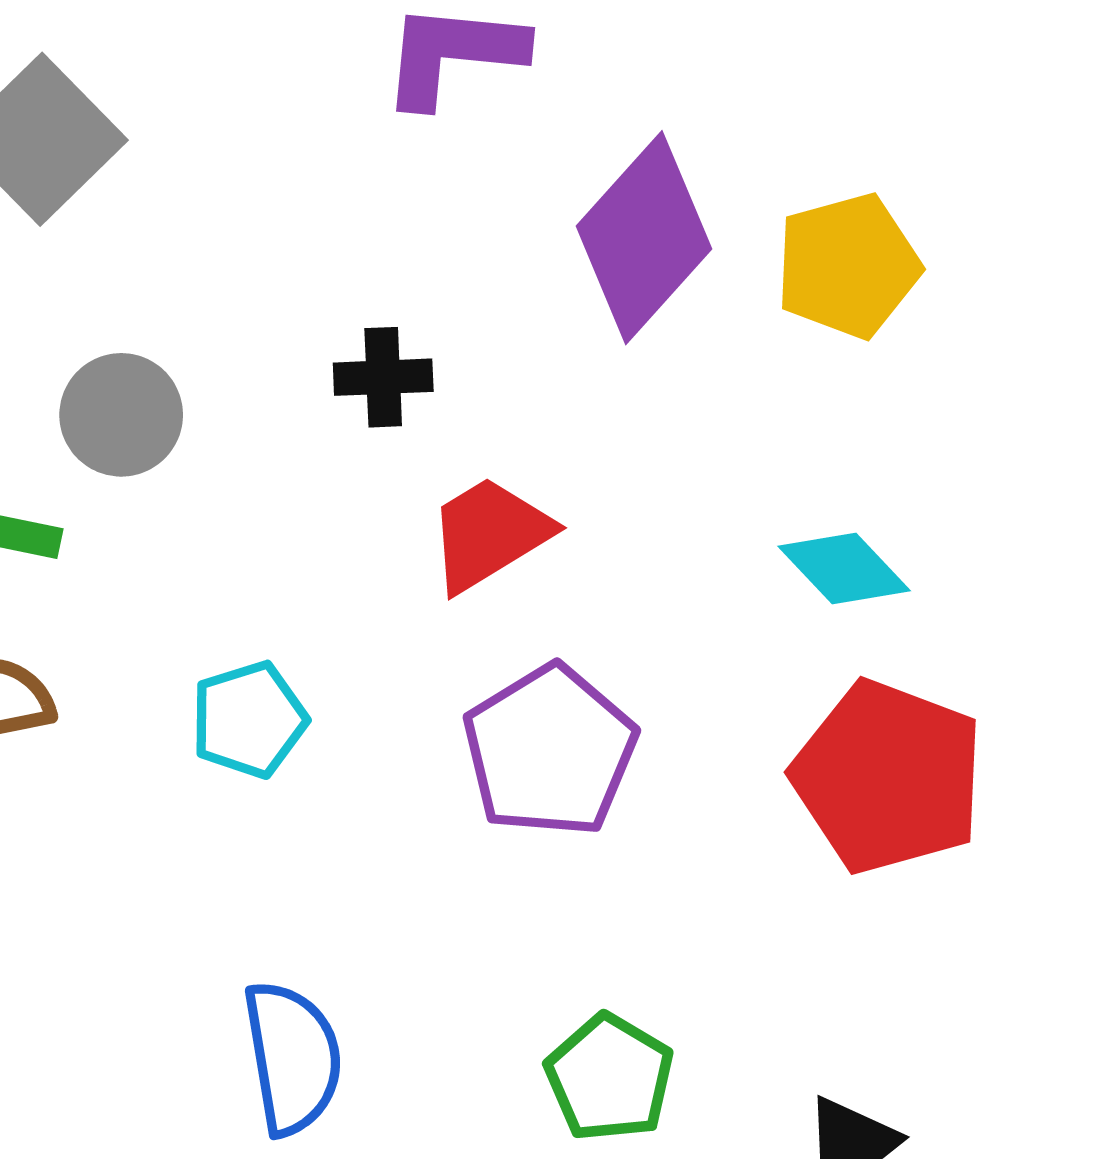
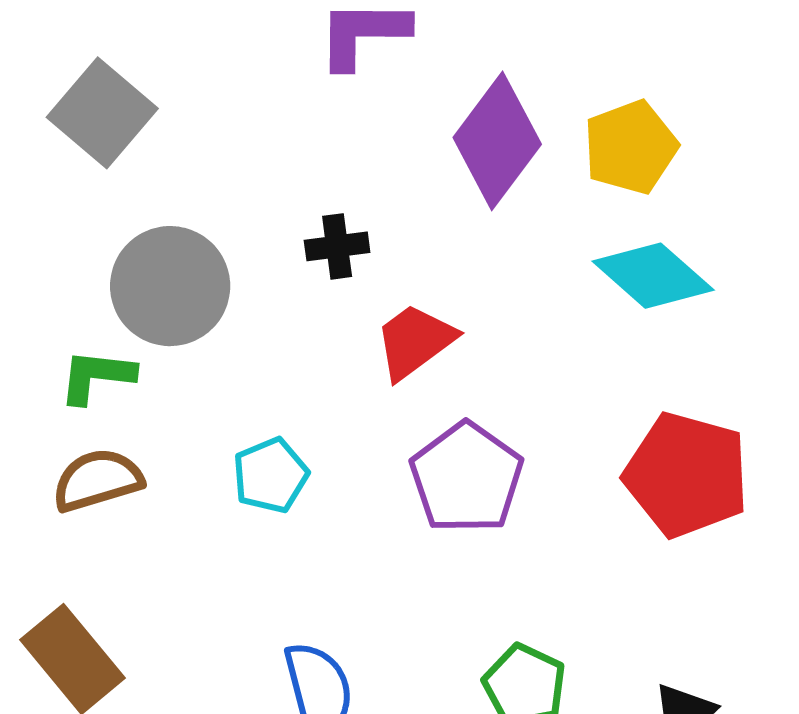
gray circle: (121, 415) -> (170, 286), size x1.5
cyan diamond: (844, 569) -> (653, 276), moved, size x1.4

